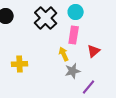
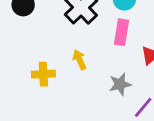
yellow arrow: (64, 54) -> (80, 60), moved

